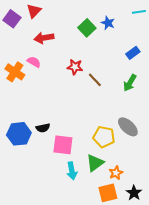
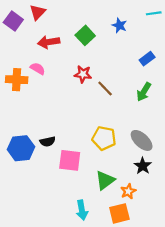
green square: (87, 28) -> (85, 35), moved
orange cross: (15, 72) -> (17, 80), turned -30
yellow pentagon: (104, 137) -> (104, 138), moved
cyan arrow: (72, 171) -> (82, 210), moved
black star: (134, 193) -> (143, 166), moved

